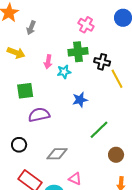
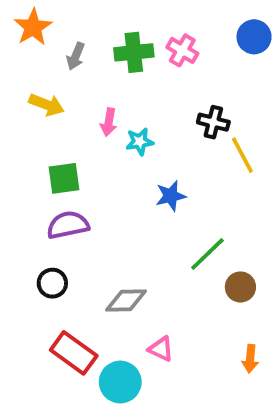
green cross: (78, 52) -> (134, 52), moved
purple semicircle: (39, 115) -> (68, 225), moved
brown circle: (116, 155) -> (240, 287), moved

